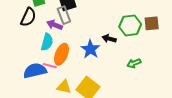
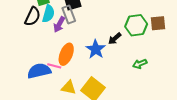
purple arrow: (54, 25) -> (59, 24), turned -84
black arrow: (109, 39) -> (115, 39), turned -56
cyan semicircle: (47, 42) -> (48, 14), moved

